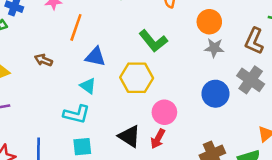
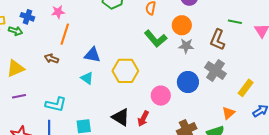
orange line: (76, 27) -> (65, 34), moved
green L-shape: (153, 41) -> (156, 39), moved
pink circle: (164, 112) -> (161, 96), moved
cyan L-shape: (77, 114) -> (56, 104), moved

